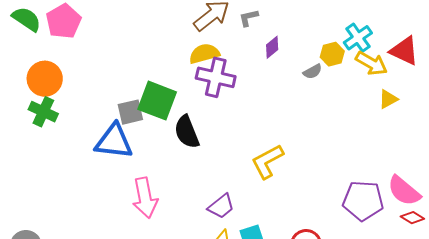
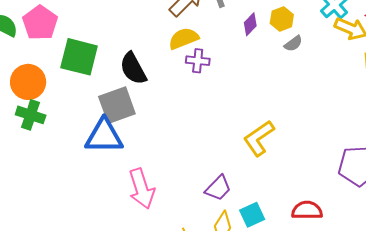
yellow hexagon: (332, 54) -> (282, 19), moved
purple cross: (216, 77) -> (198, 61), size x0.6
green square: (157, 101) -> (79, 57), moved
gray square: (130, 112) -> (117, 105), size x1.4
black semicircle: (187, 132) -> (133, 69), moved

